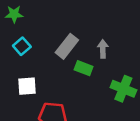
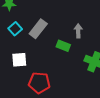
gray rectangle: (67, 46) -> (38, 29), moved

